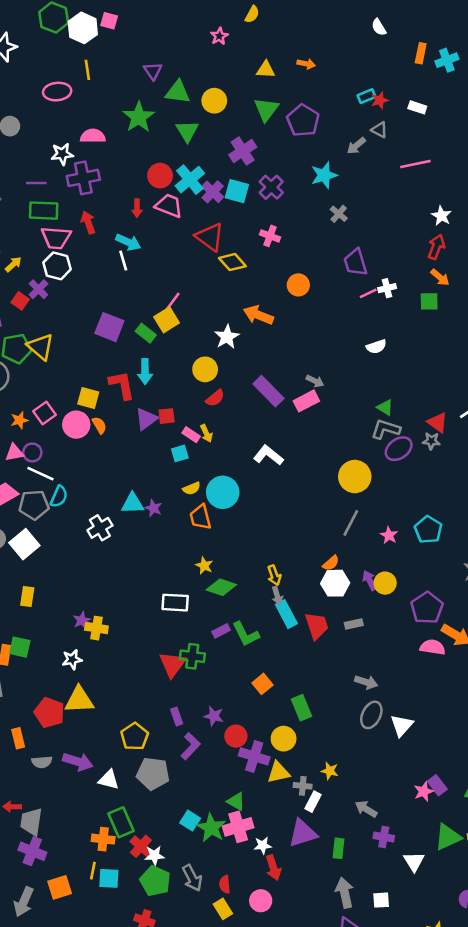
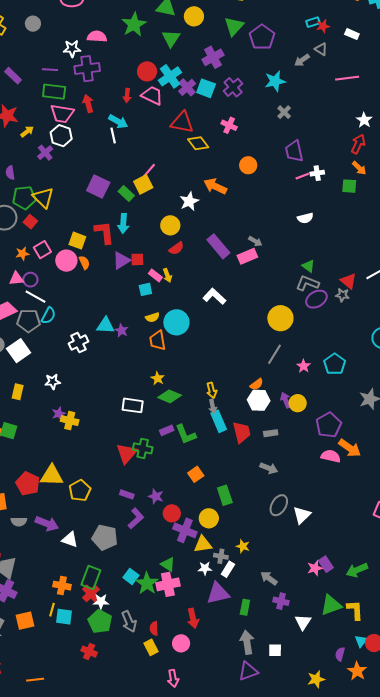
red triangle: (210, 237) -> (182, 122), turned -30
red square: (20, 301) -> (30, 222), moved
white star: (72, 660) -> (53, 382), moved
gray arrow: (366, 682) -> (269, 468), moved
purple rectangle: (177, 716) -> (127, 494), turned -56
yellow pentagon: (135, 737) -> (80, 491), moved
green rectangle: (121, 822) -> (91, 578), moved, turned 40
white star: (263, 845) -> (205, 568), moved

